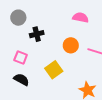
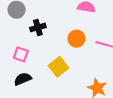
black semicircle: (21, 80) -> (23, 79), turned -49

